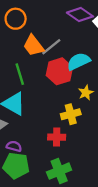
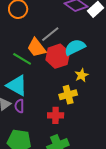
orange trapezoid: (33, 46) -> (37, 48), moved
green line: (20, 74) -> (22, 59), turned -42
purple semicircle: (14, 146) -> (19, 106), moved, turned -104

